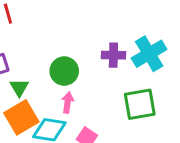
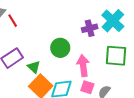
pink arrow: (68, 102) -> (83, 66), moved, size x1.5
green square: (140, 104) -> (116, 56), turned 30

